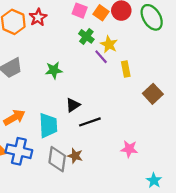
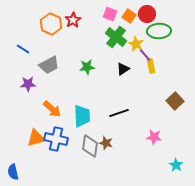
green ellipse: (152, 17) -> (159, 31), moved, turned -60
green cross: (86, 36) -> (116, 37), size x1.5
purple line: (101, 57) -> (145, 55), moved
brown square: (153, 94) -> (175, 101), moved
black triangle: (73, 105) -> (123, 69), moved
orange arrow: (14, 117) -> (52, 109), turned 72

